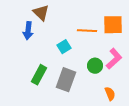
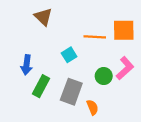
blue arrow: (28, 31) -> (27, 65), moved
orange semicircle: (110, 94) -> (93, 107), moved

